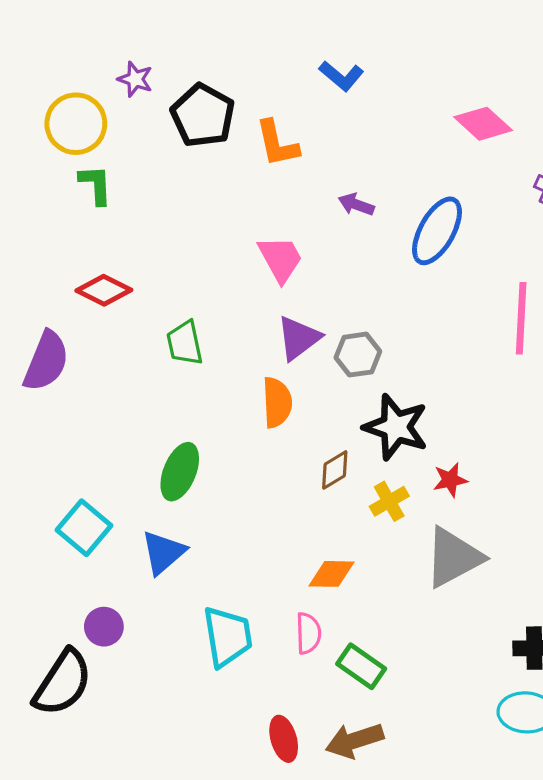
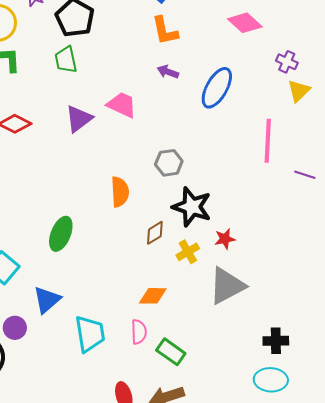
orange L-shape: (277, 143) -> (165, 31), moved
pink trapezoid: (280, 259) -> (122, 105), turned -36
purple triangle: (298, 338) -> (79, 119), moved
green trapezoid: (185, 343) -> (66, 60), moved
blue triangle: (163, 552) -> (47, 300), moved

